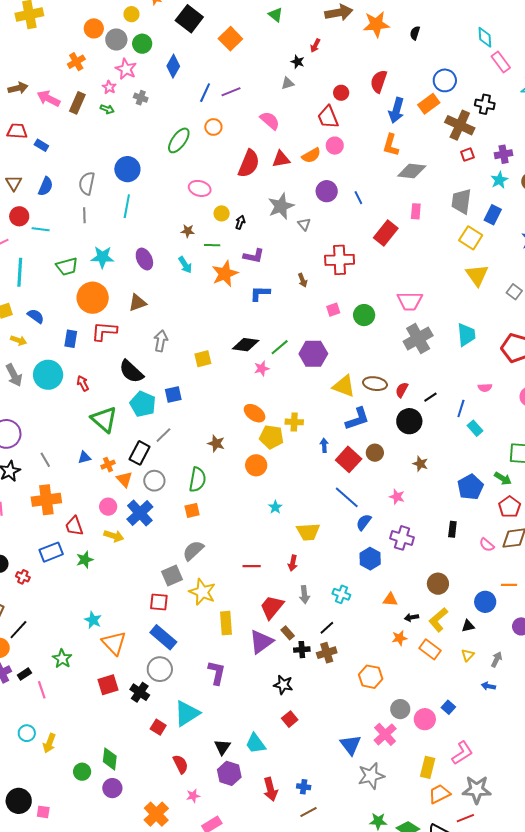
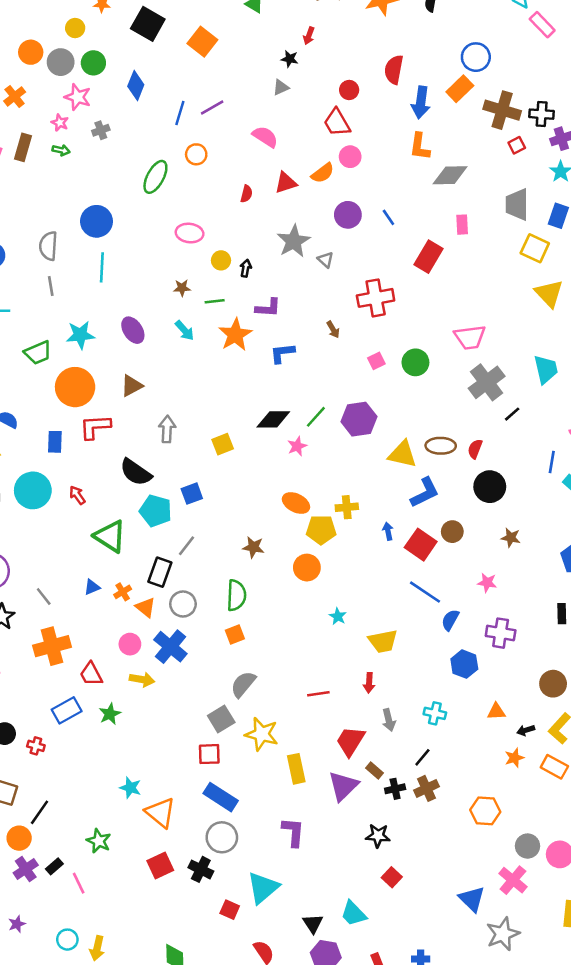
gray cross: (141, 98) -> (101, 130), turned -32
black cross: (485, 104) -> (542, 114), moved
red semicircle: (249, 164) -> (246, 194), size x0.5
black line: (430, 397) -> (512, 414), moved

